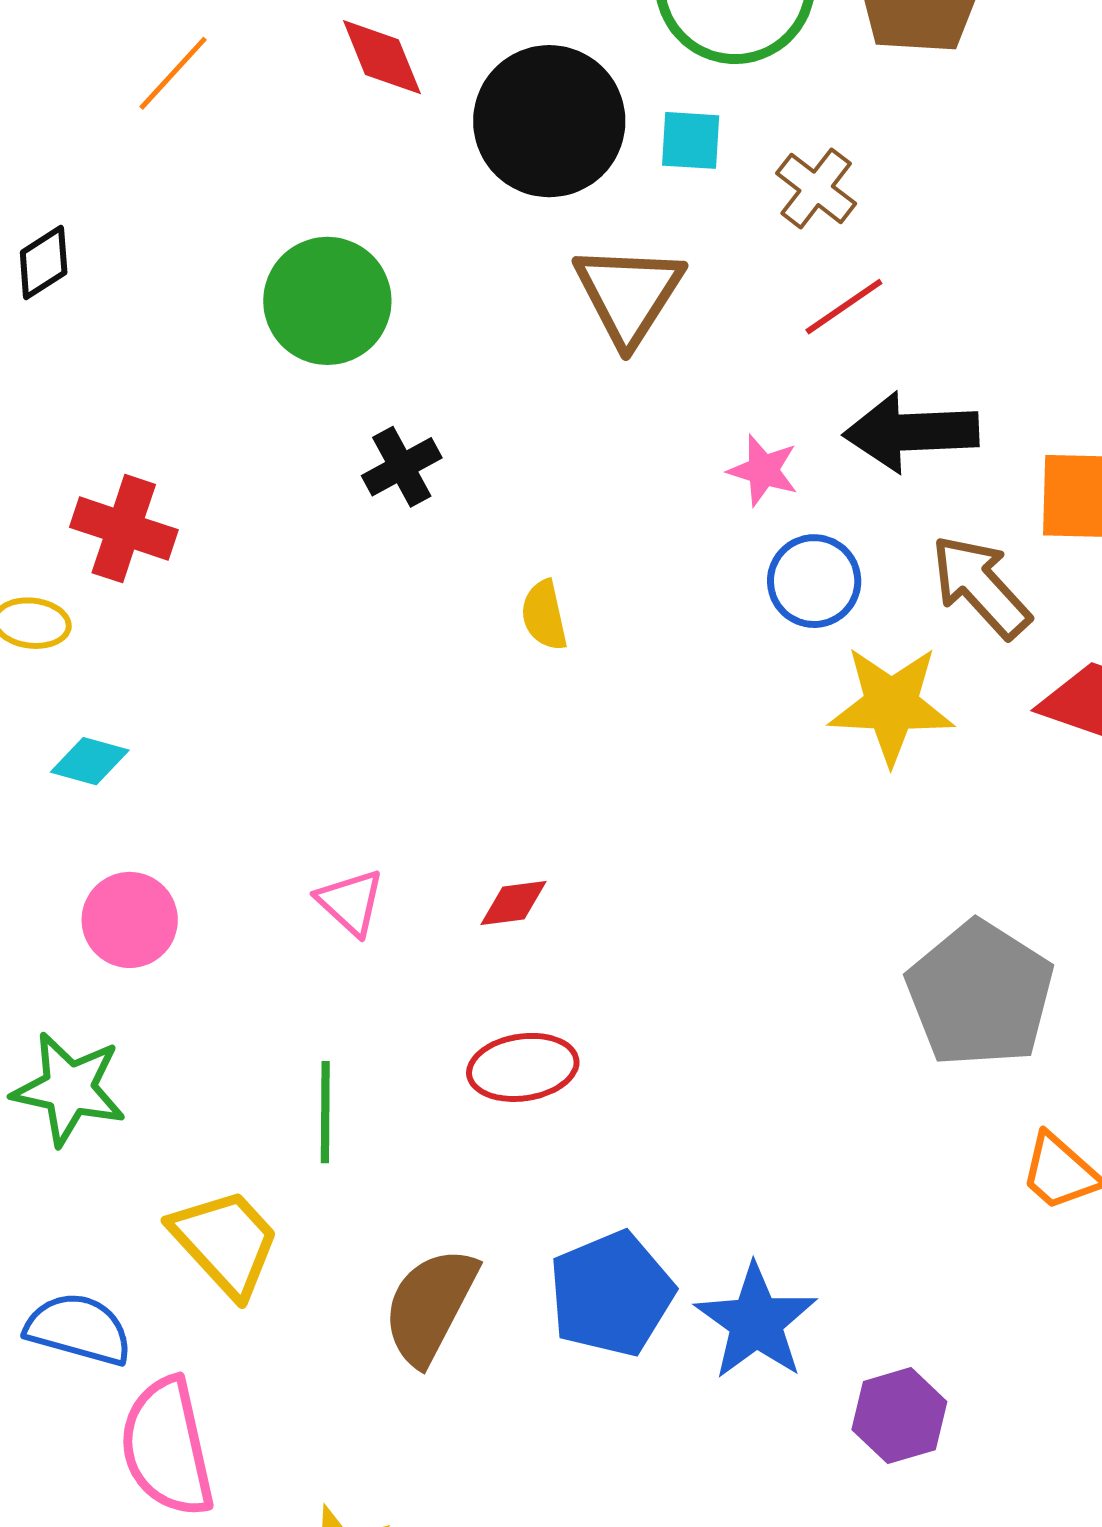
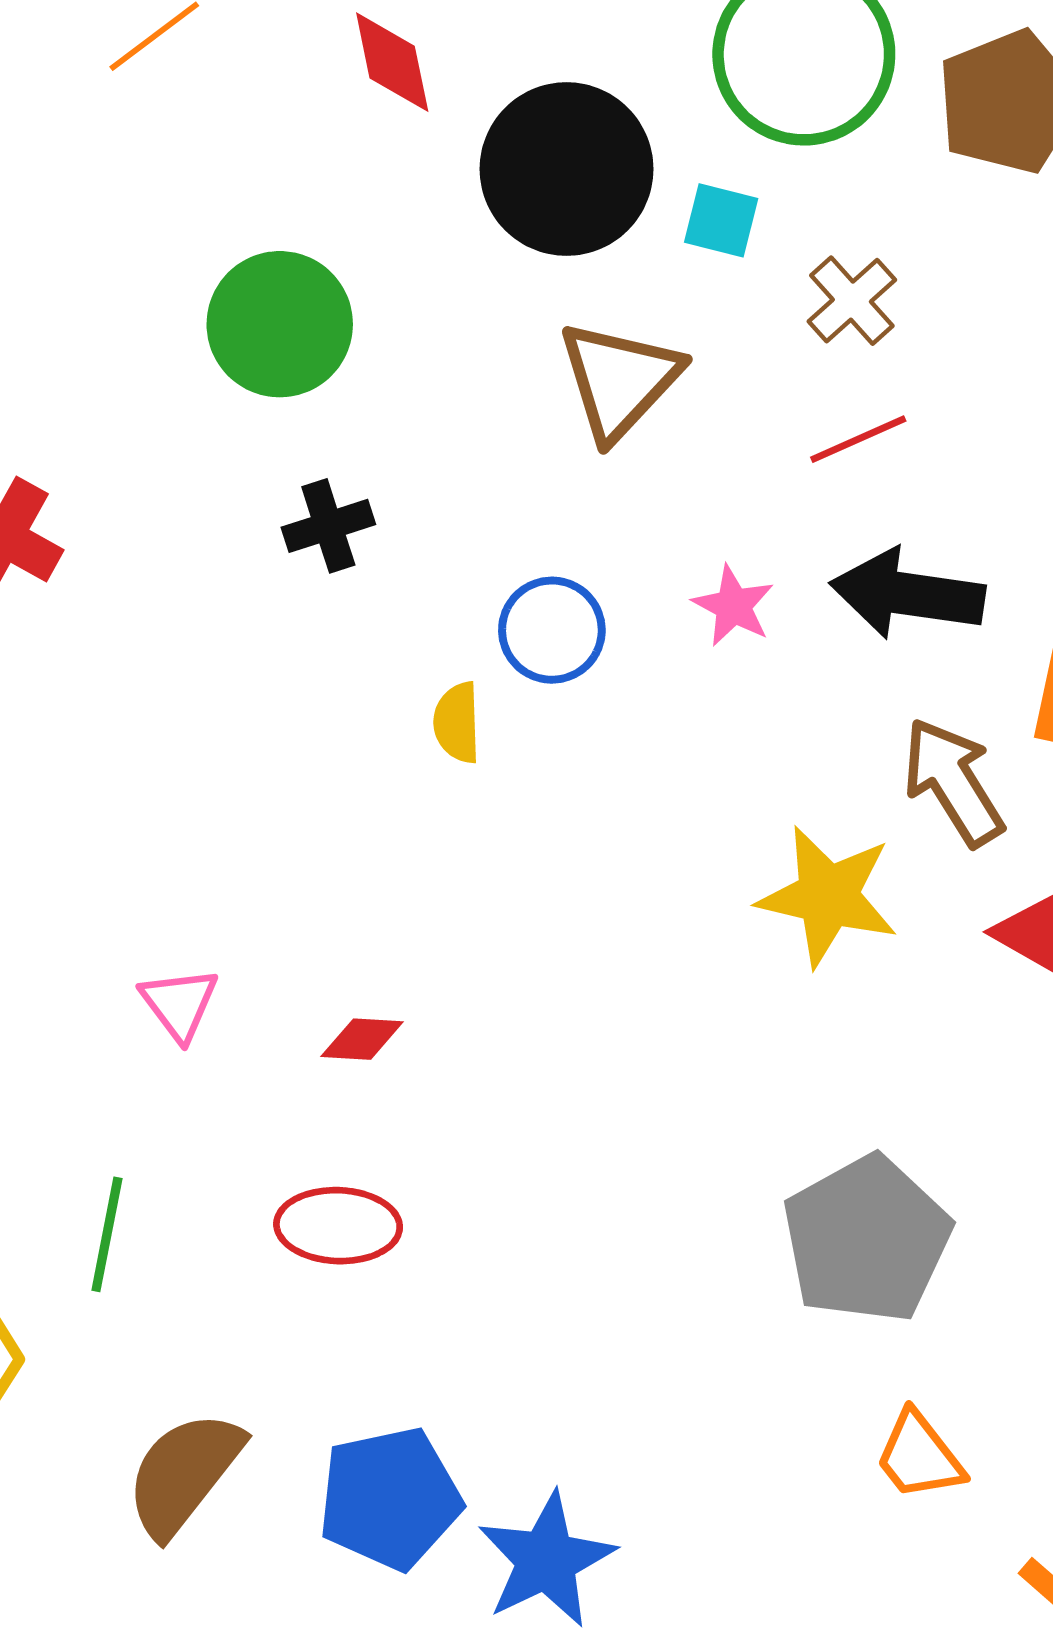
blue circle: (814, 581) -> (552, 630), moved

